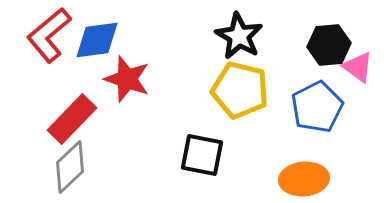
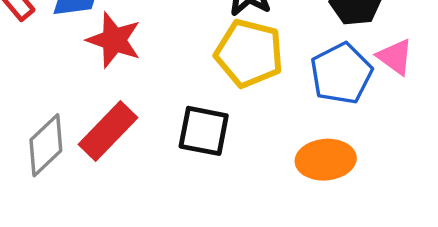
pink triangle: (358, 67) -> (395, 57), moved
red rectangle: (72, 119) -> (108, 131), moved

